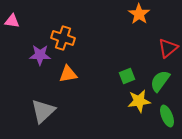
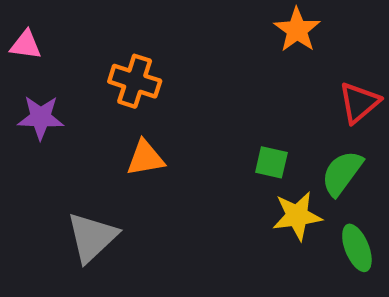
purple star: (40, 55) -> (41, 118), moved
green square: (127, 76) -> (271, 162), turned 35

